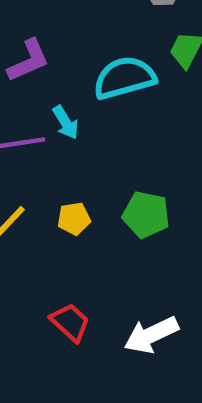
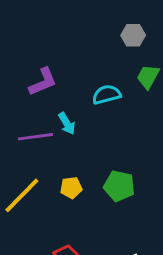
cyan semicircle: (124, 78) -> (107, 95), size x0.7

